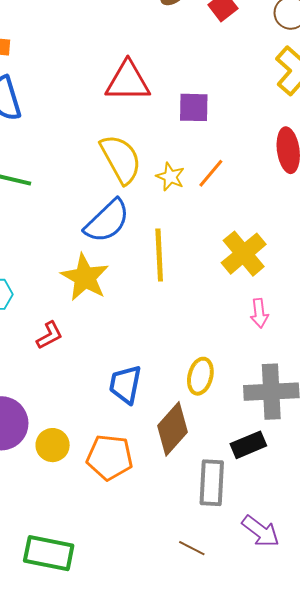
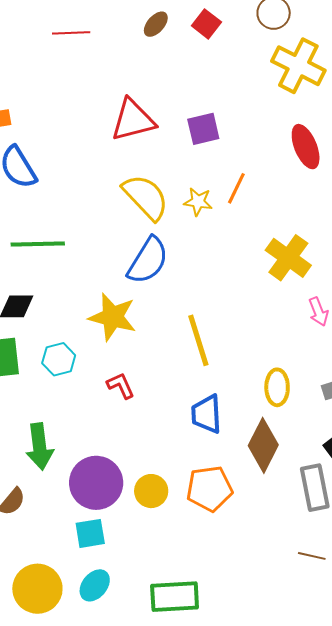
yellow line: (159, 255) -> (198, 340), moved
yellow star: (85, 277) -> (113, 317), moved
red L-shape: (49, 335) -> (121, 386), turned -72

